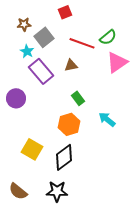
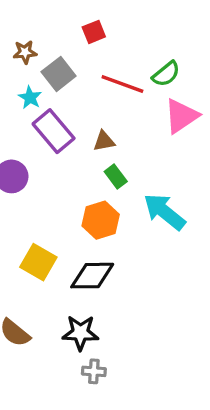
brown triangle: (71, 65) -> (104, 141), moved
cyan arrow: (107, 119) -> (164, 212), size x1.5
black diamond: (64, 157) -> (92, 276), turned 36

